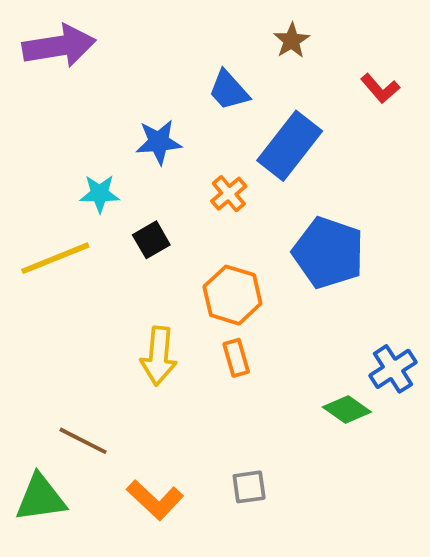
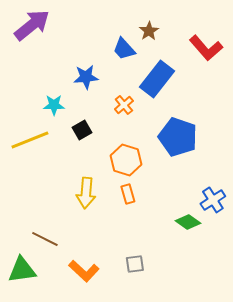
brown star: (291, 41) -> (149, 31), moved
purple arrow: (59, 46) -> (32, 25), turned -30
red L-shape: (380, 88) -> (206, 48), size x1.6

